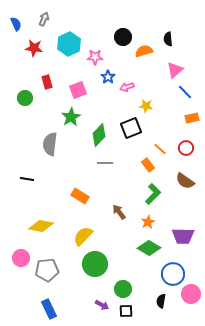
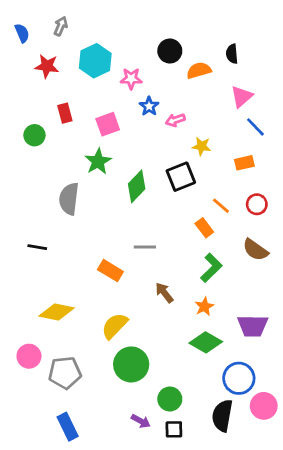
orange rectangle: (192, 118) -> (244, 163), moved
gray line: (105, 163) -> (145, 247), moved
black semicircle: (161, 301) -> (222, 416), size x1.6

